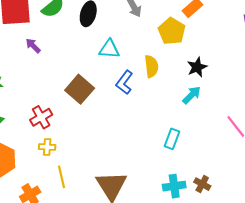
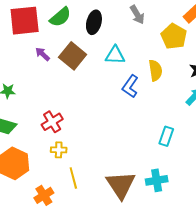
brown square: (80, 89) -> (73, 56), moved
cyan rectangle: (172, 139) -> (166, 136), moved
cyan cross: (174, 186) -> (157, 180), moved

